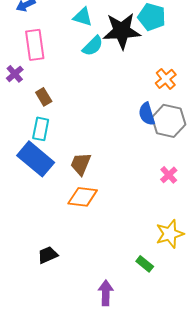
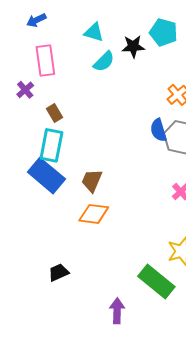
black star: (122, 31) -> (133, 46), size x0.6
cyan rectangle: (41, 129) -> (51, 145), size x1.4
green rectangle: (145, 264) -> (156, 282), size x2.0

